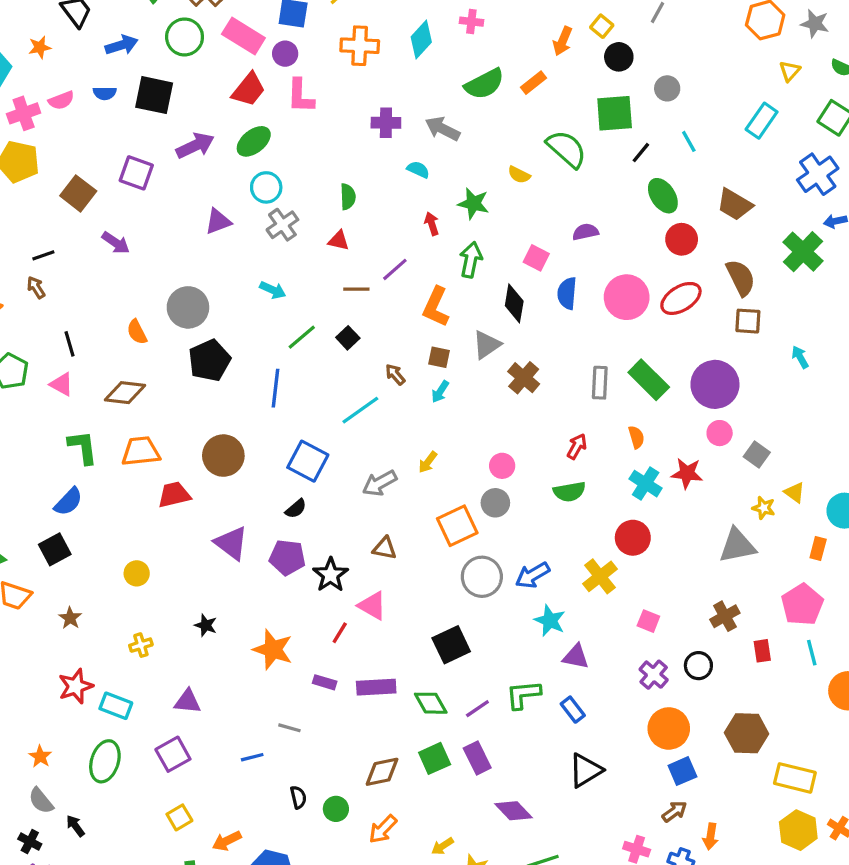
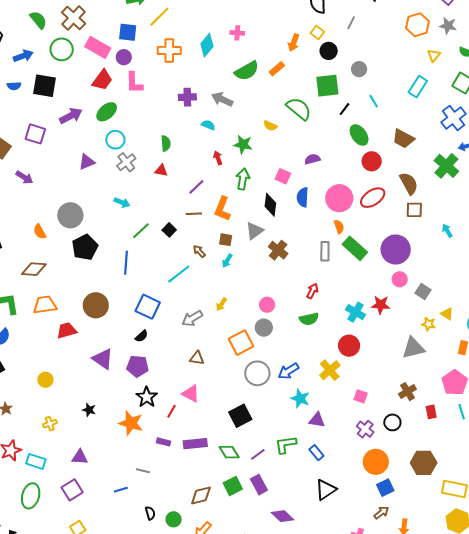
brown line: (356, 289) -> (194, 214), moved
orange semicircle: (636, 437) -> (339, 227), moved
black star: (331, 575) -> (147, 397), moved

